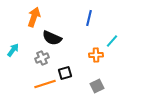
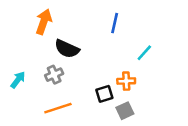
cyan arrow: (13, 50) -> (18, 80), moved
orange cross: (96, 55) -> (126, 81), moved
black square: (65, 73) -> (104, 94), moved

